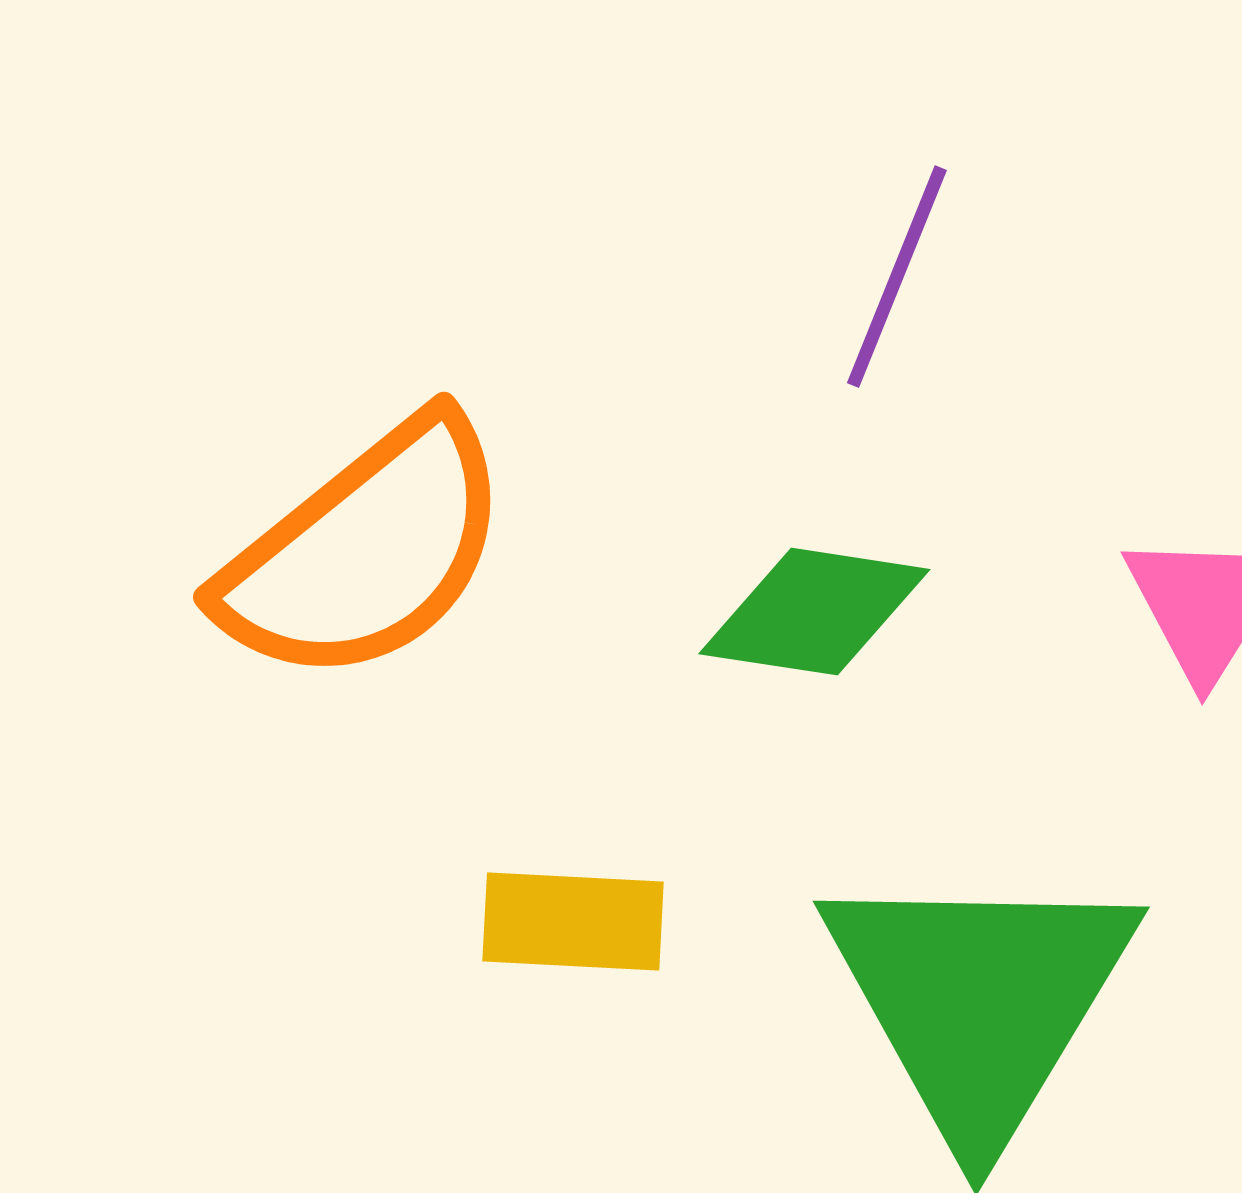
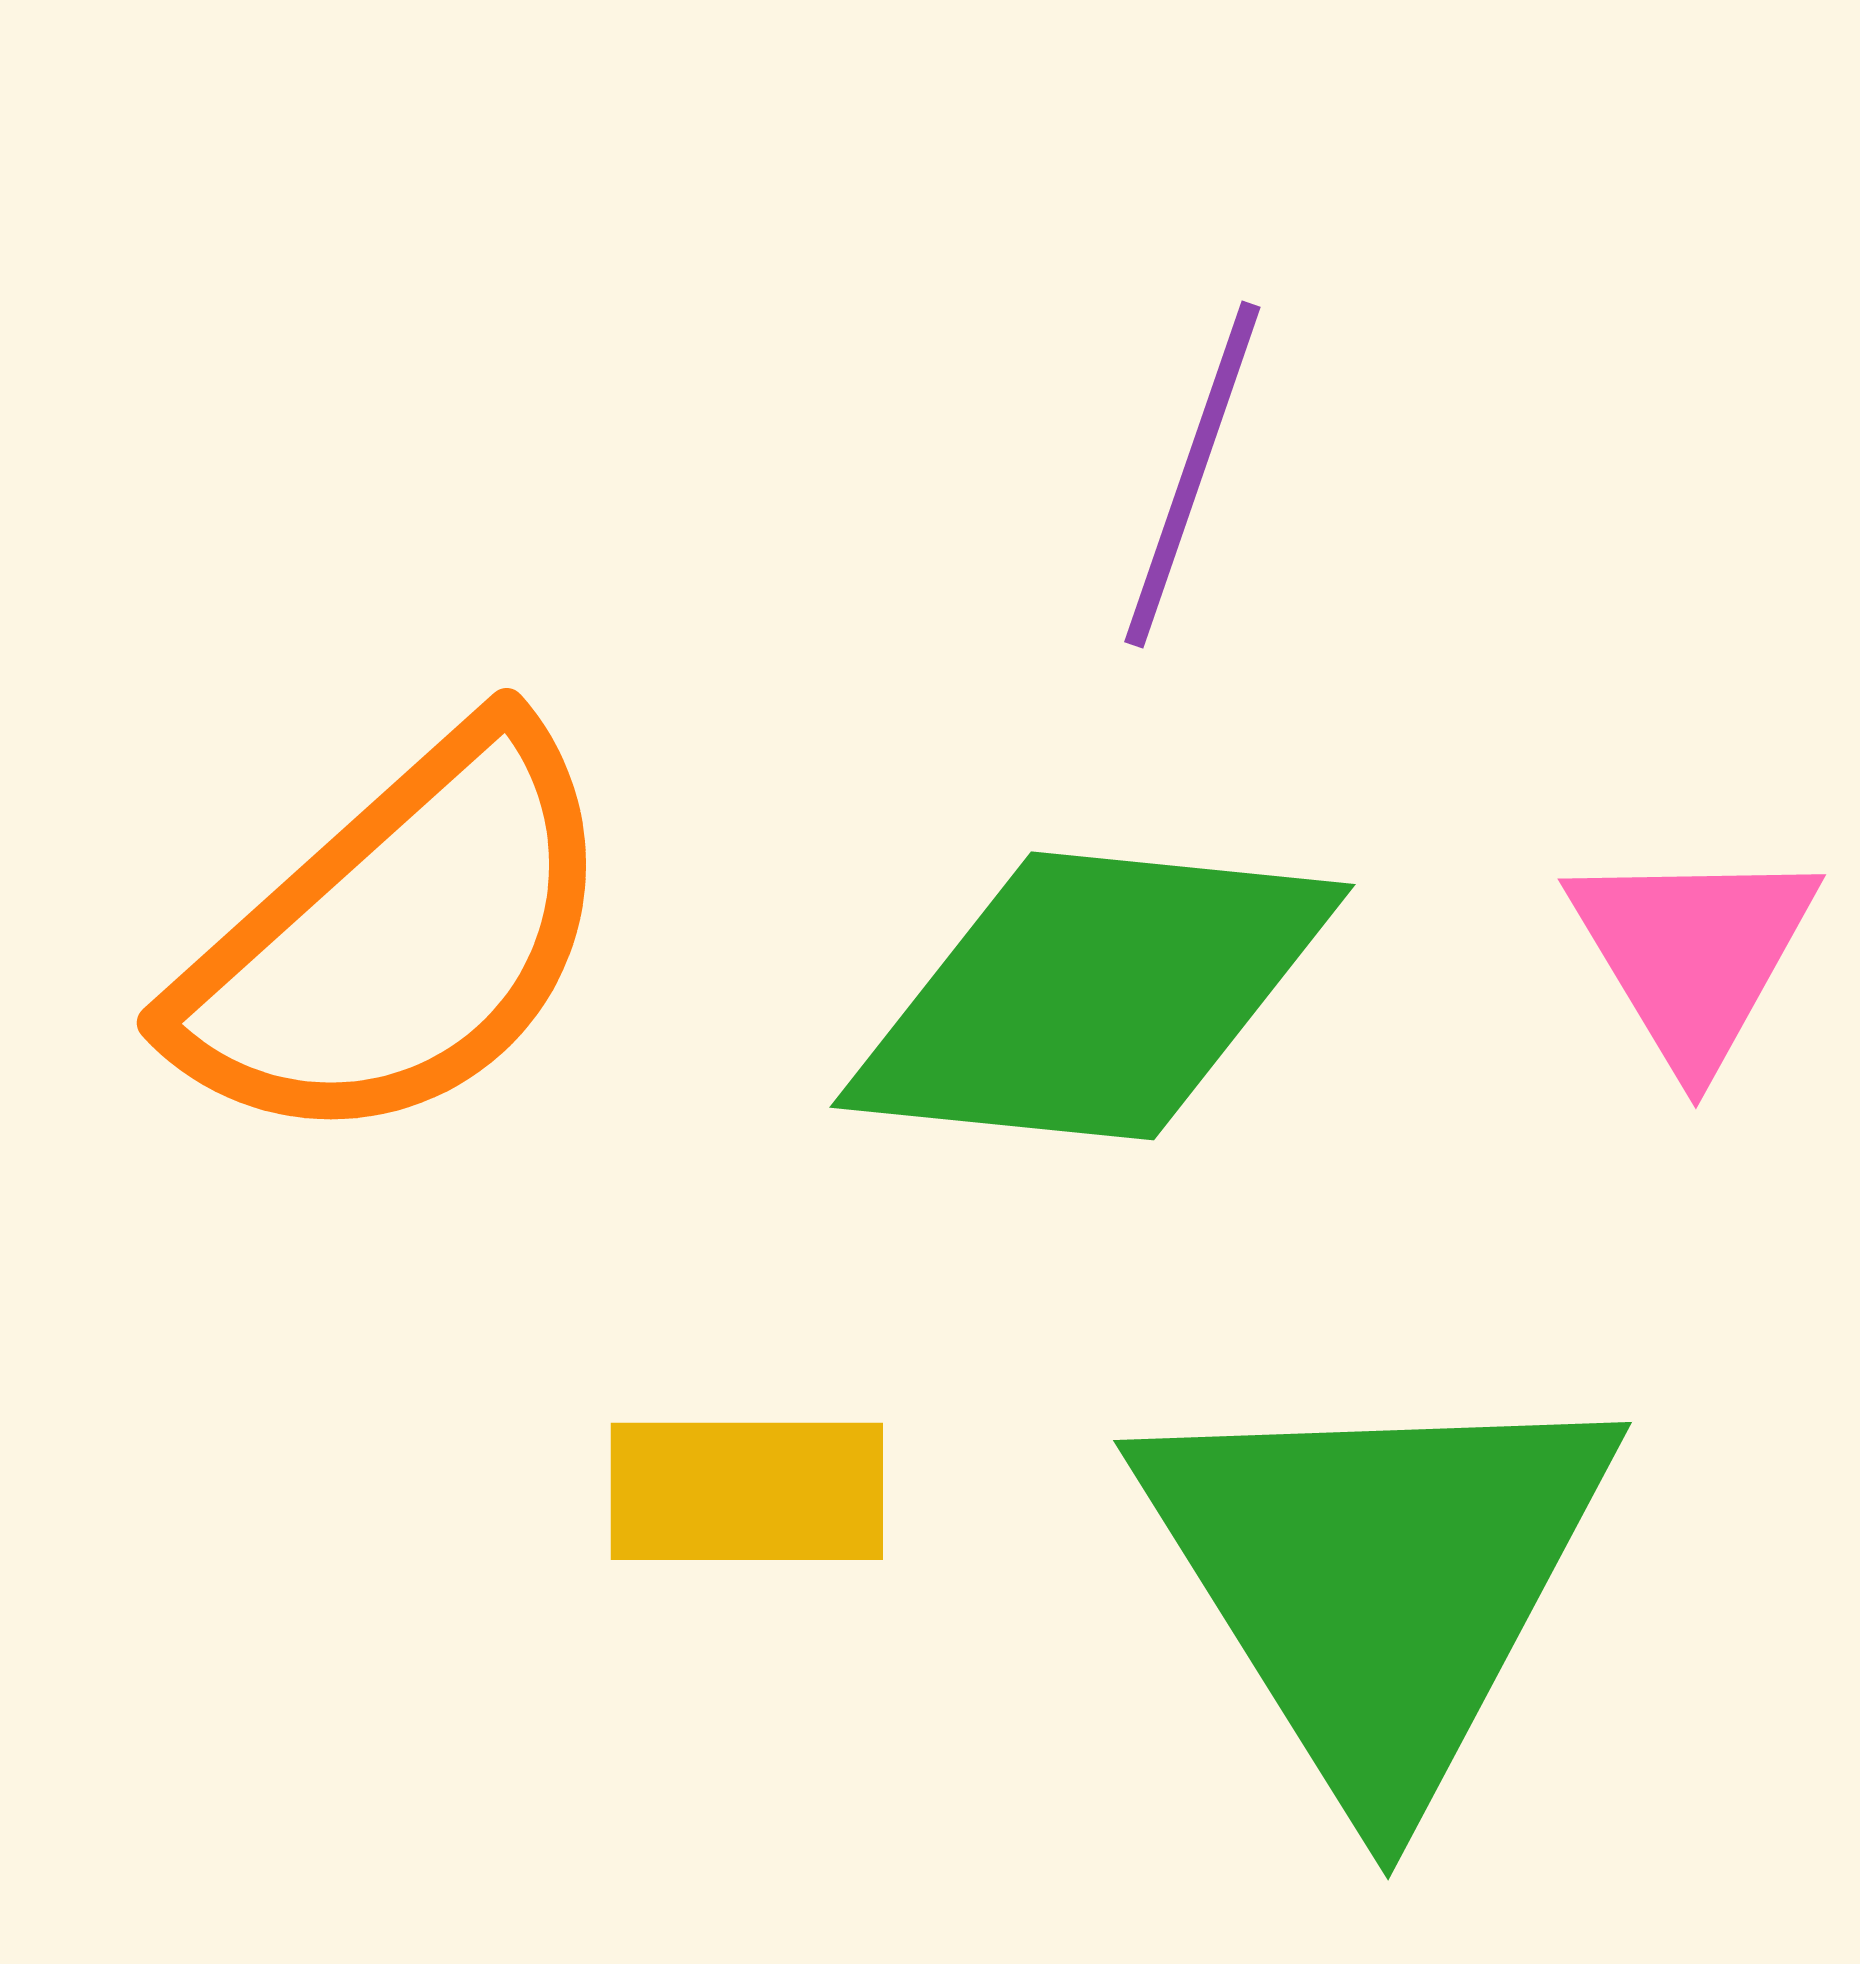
green diamond: (814, 612) -> (1093, 996), size x1.5

